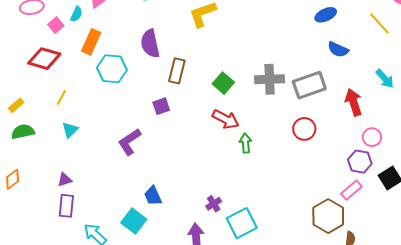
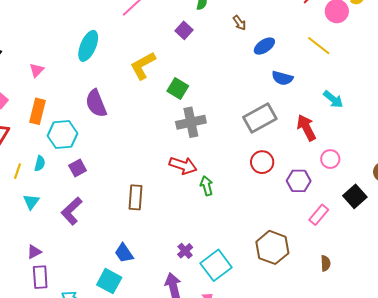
cyan semicircle: (76, 14) -> (40, 163), moved
brown rectangle: (177, 71) -> (135, 197), moved
gray cross: (270, 79) -> (191, 122), moved
green square: (223, 83) -> (178, 89), moved
purple square: (161, 106) -> (78, 168), moved
purple L-shape: (129, 142) -> (72, 211), moved
purple hexagon: (360, 162) -> (299, 181), moved
brown hexagon: (328, 216) -> (272, 247), moved

